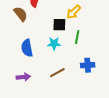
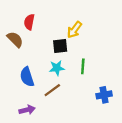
green line: (77, 37) -> (83, 66), moved
blue cross: (88, 65) -> (104, 95), moved
brown line: (57, 73) -> (52, 90), moved

